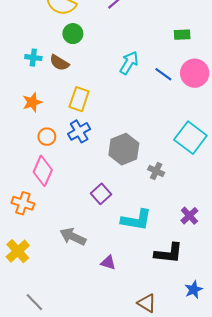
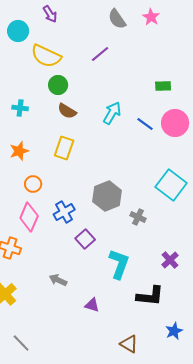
brown semicircle: (59, 63) -> (67, 111), moved
blue cross: (79, 131) -> (64, 212), moved
cyan L-shape: (136, 220) -> (119, 264), turned -80
gray arrow: (73, 237) -> (58, 280), size x0.7

